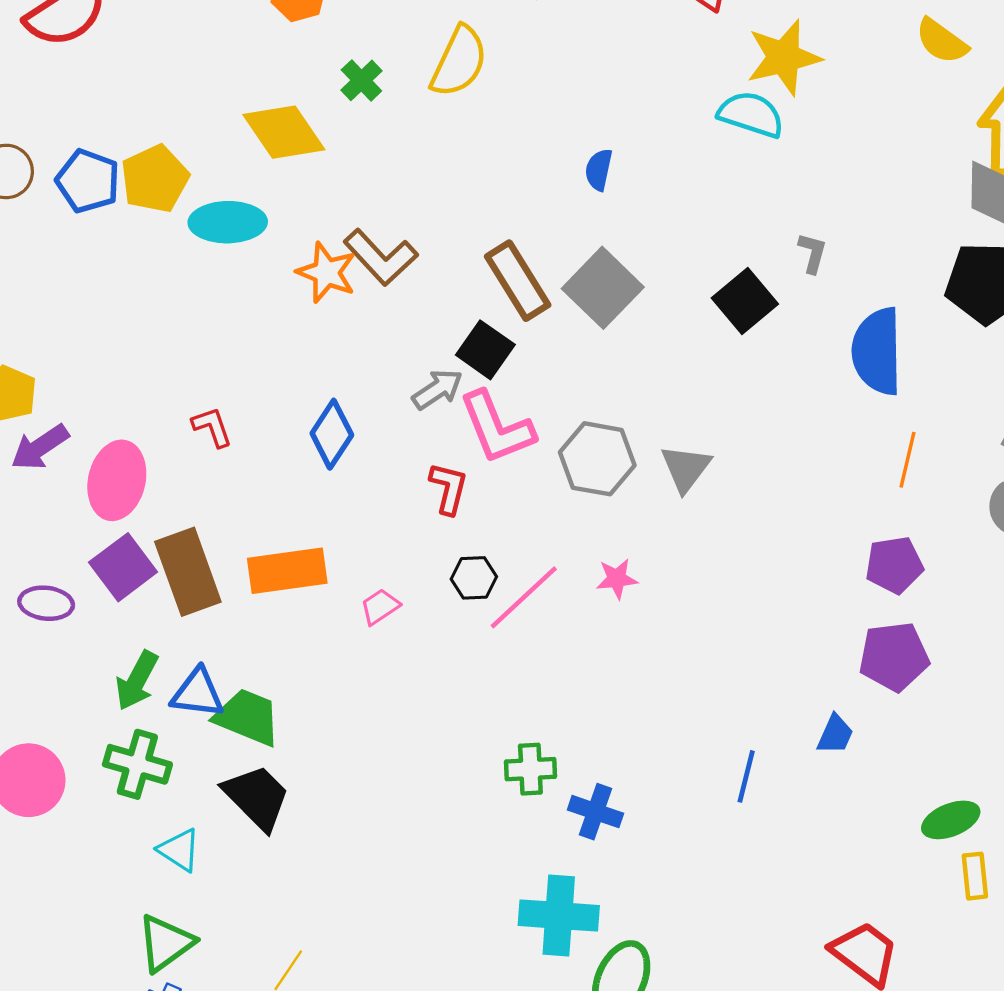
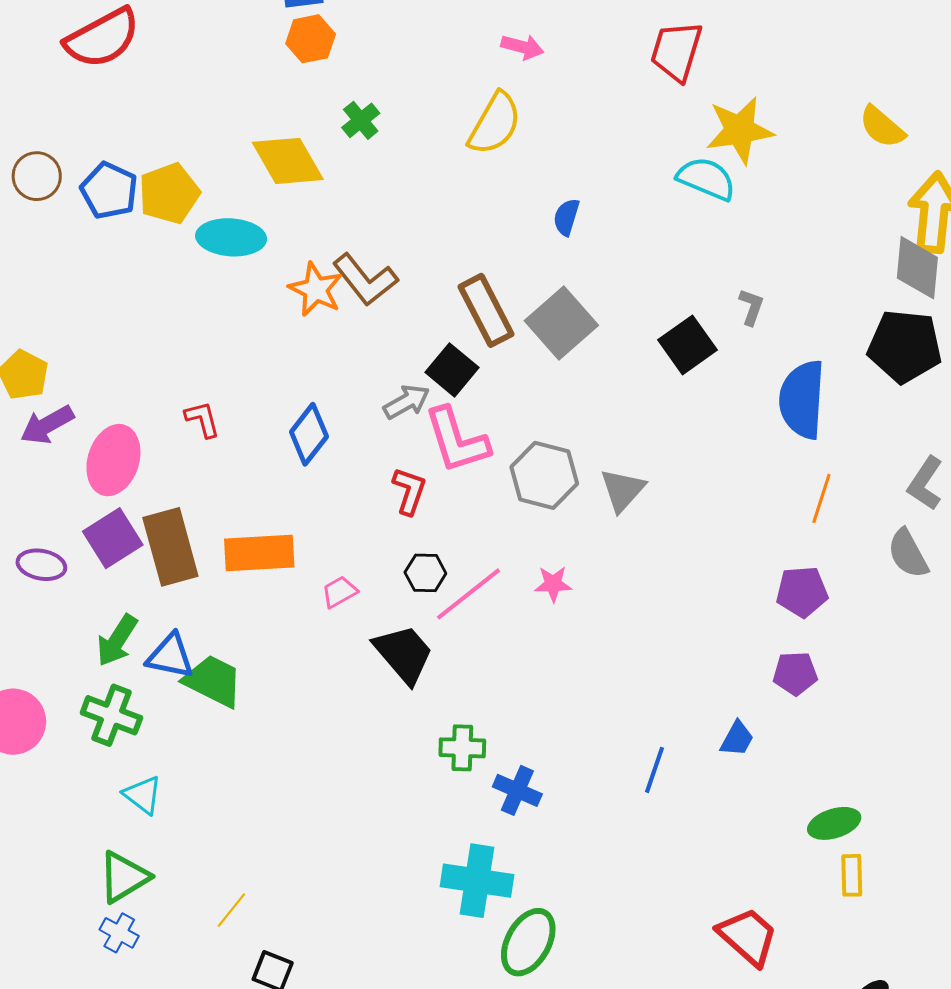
yellow semicircle: (459, 62) -> (495, 124), moved
purple pentagon: (894, 657) -> (795, 673), size x0.7
black trapezoid: (257, 797) -> (404, 654), moved

